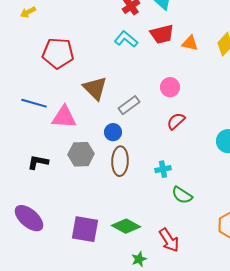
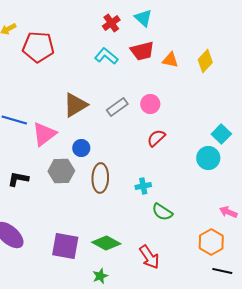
red pentagon: (58, 53) -> (38, 47), moved
brown triangle: (95, 88) -> (75, 105), turned 44
gray rectangle: (129, 105) -> (117, 107), moved
pink triangle: (64, 117) -> (44, 134), turned -40
blue circle: (113, 132) -> (81, 148), moved
green star: (139, 259) -> (100, 276), moved

